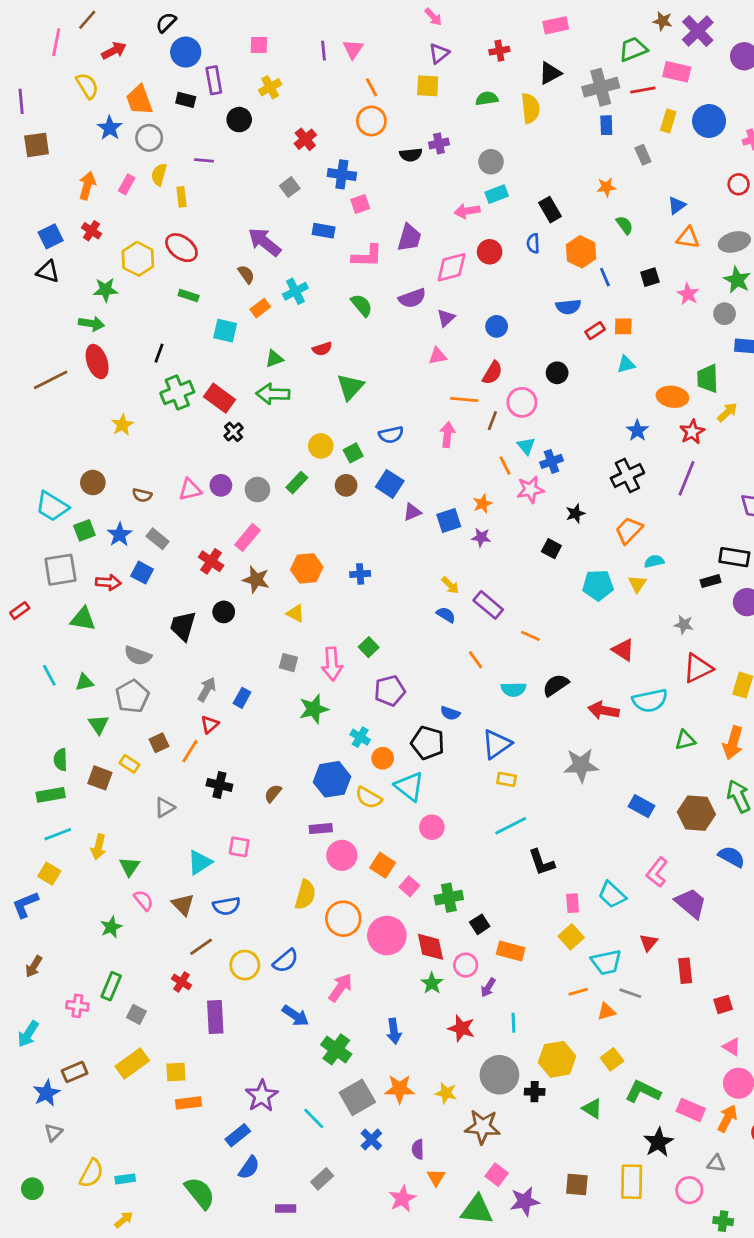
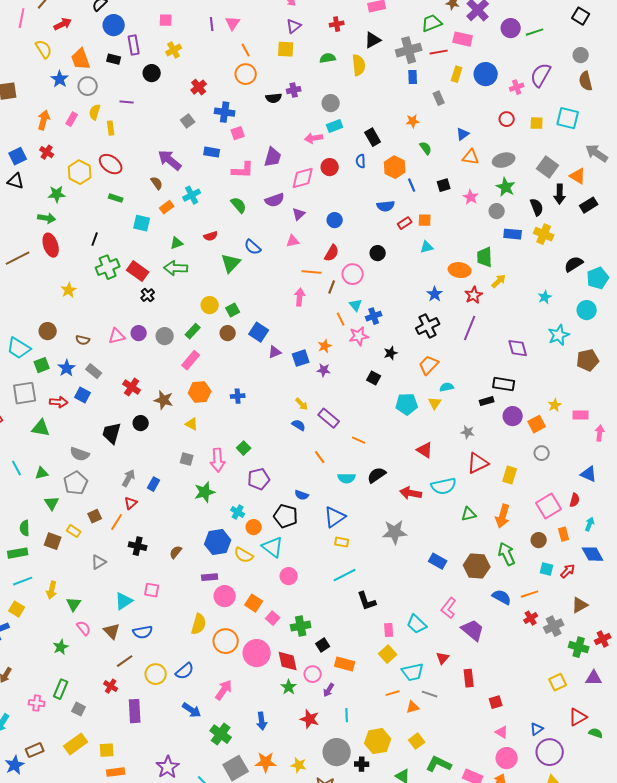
blue semicircle: (391, 435) -> (253, 247), moved, turned 54
pink rectangle: (248, 537) -> (191, 360), moved

